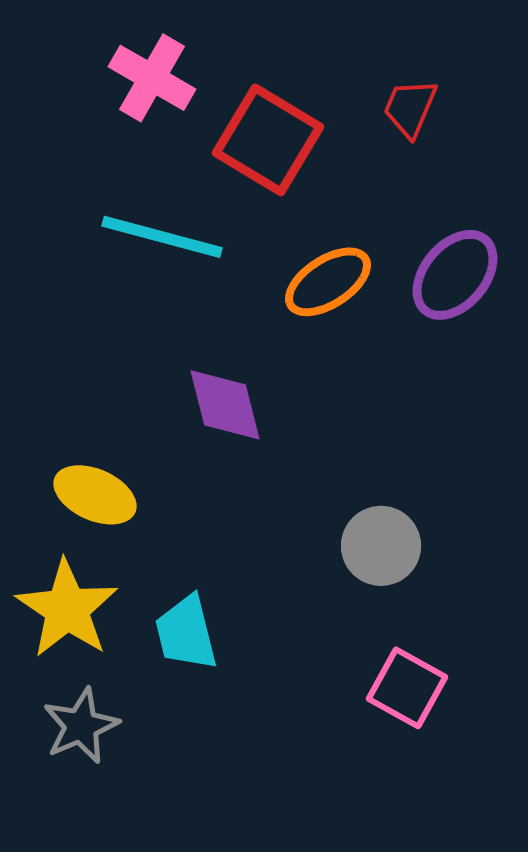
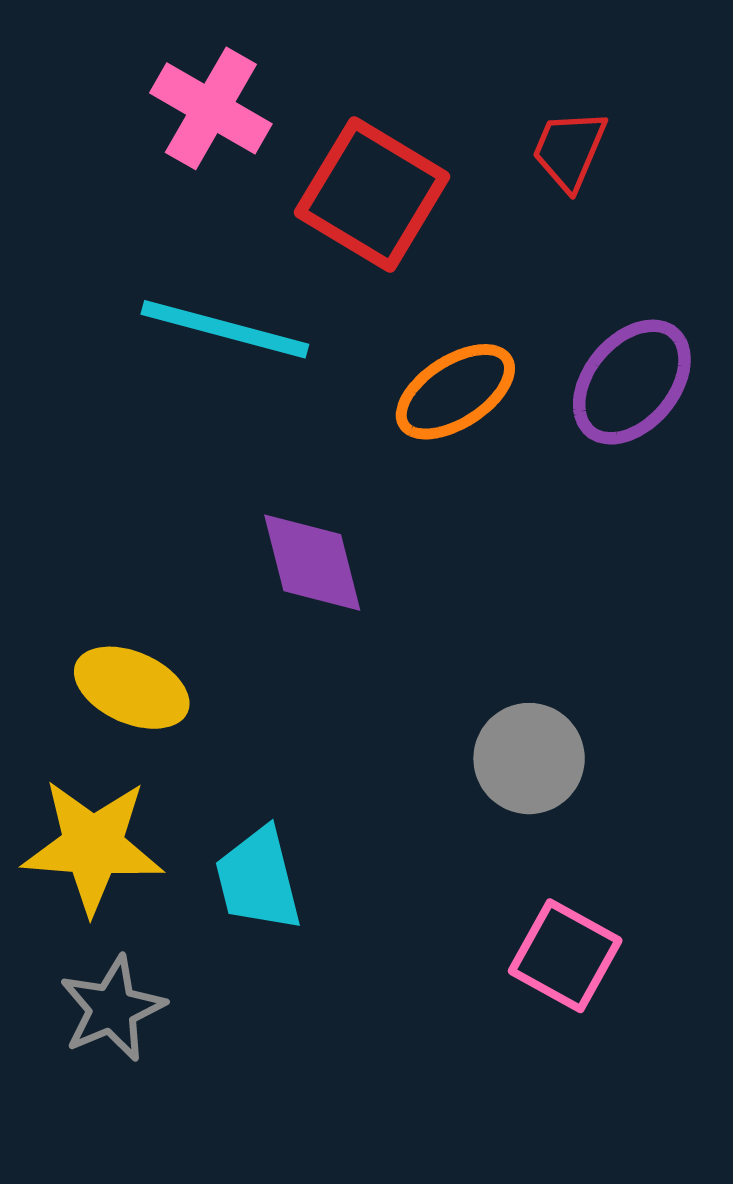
yellow star: (67, 609) -> (93, 846), turned -30

